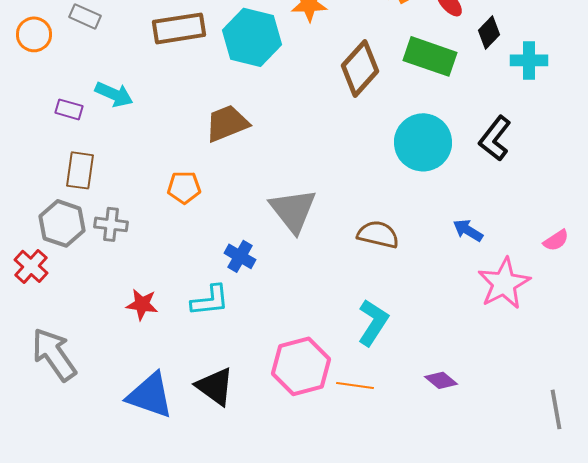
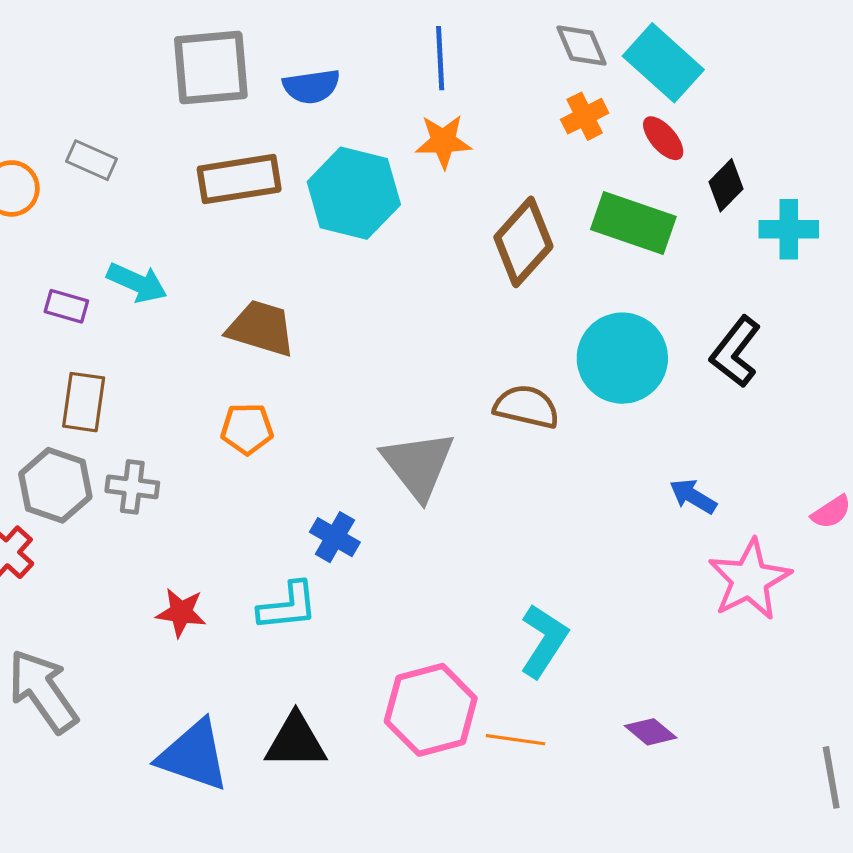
brown trapezoid: (227, 123) -> (261, 328), moved, turned 39
brown semicircle: (378, 234) -> (527, 407), moved
black triangle: (215, 386) -> (296, 741), turned -36

